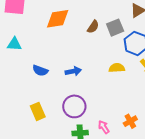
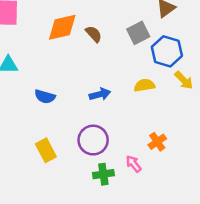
brown semicircle: (93, 27) -> (94, 34), moved, turned -72
blue arrow: (73, 71) -> (100, 94), moved
orange cross: (130, 121) -> (157, 142), moved

